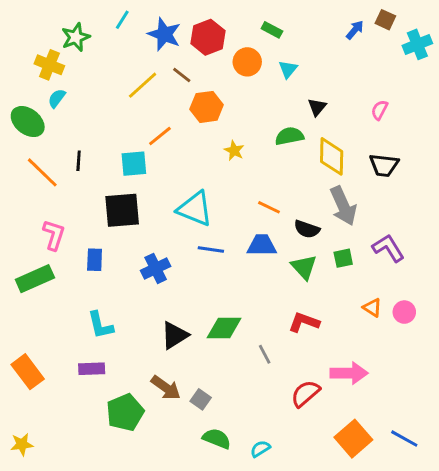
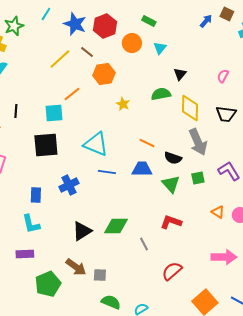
blue rectangle: (95, 260) -> (36, 195), moved
pink arrow: (349, 373) -> (224, 257), moved
gray square: (201, 399) -> (100, 275), turned -32

